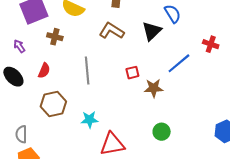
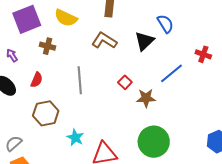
red square: (132, 73) -> (125, 82), turned -32
cyan star: (90, 120) -> (75, 138), moved, turned 30
green circle: (162, 132) -> (154, 142), size x1.8
gray semicircle: (21, 134) -> (14, 143), turned 48

